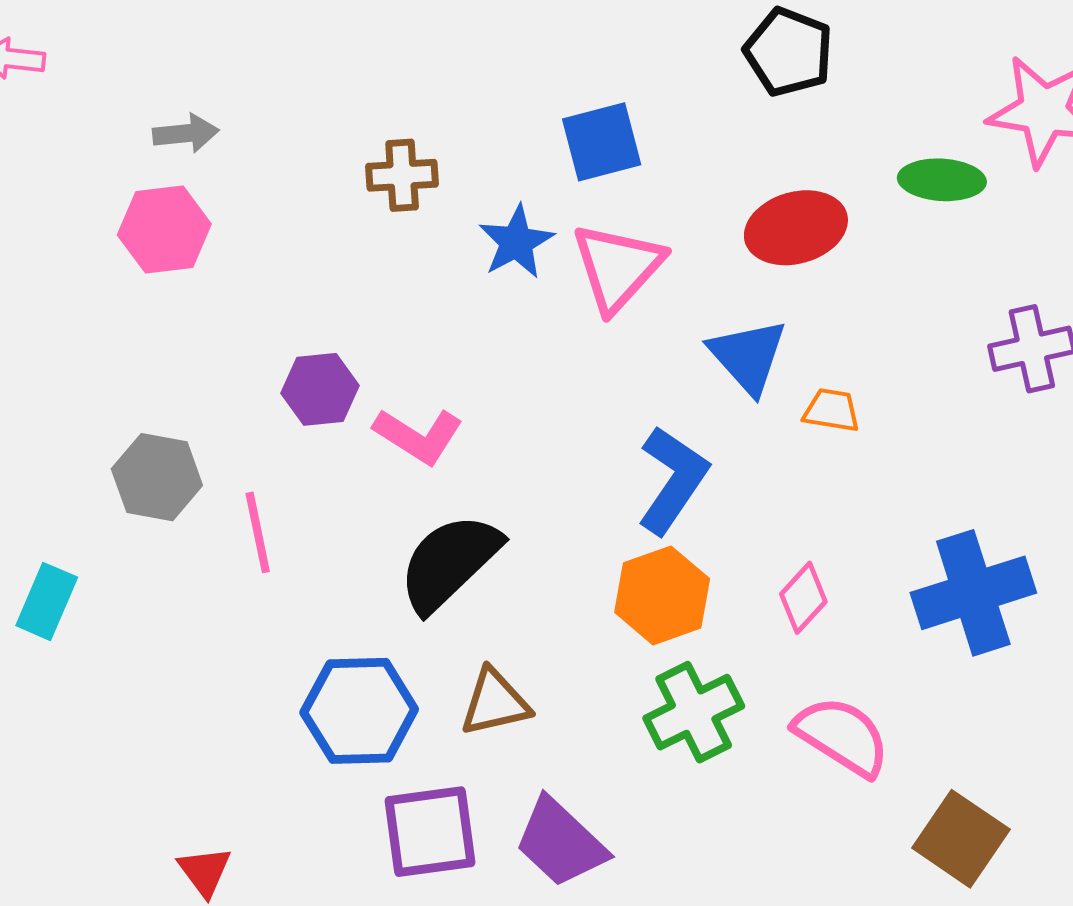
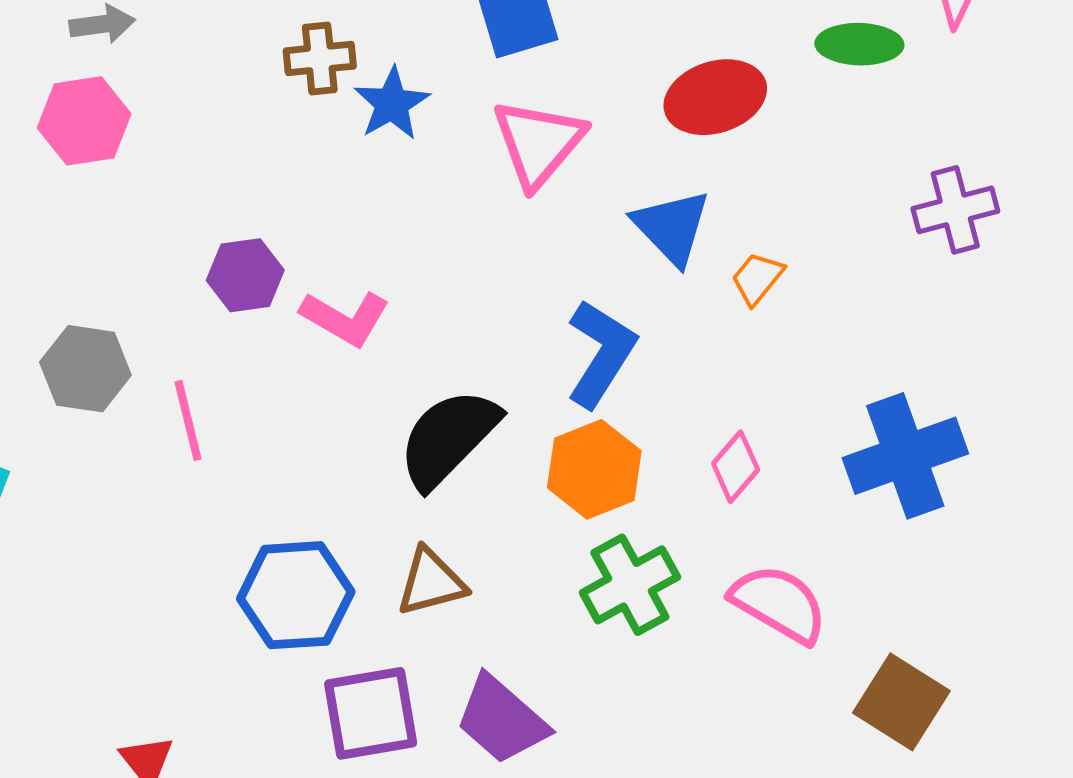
blue star: (516, 242) -> (392, 104), moved
orange trapezoid: (832, 410) -> (757, 278), turned -58
black semicircle: (449, 562) -> (448, 438), moved

